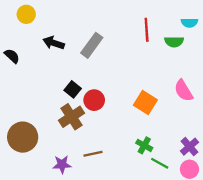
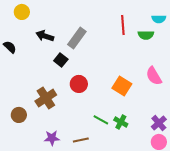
black square: (73, 89) -> (61, 60), moved
brown cross: (72, 117) -> (46, 98), moved
brown circle: (23, 137) -> (19, 115), size x0.6
brown line: (93, 154) -> (81, 140), moved
green line: (160, 163) -> (101, 120), moved

